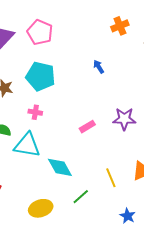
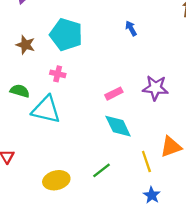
cyan diamond: (60, 167) -> (118, 126), moved
yellow line: (111, 178) -> (146, 161), moved

